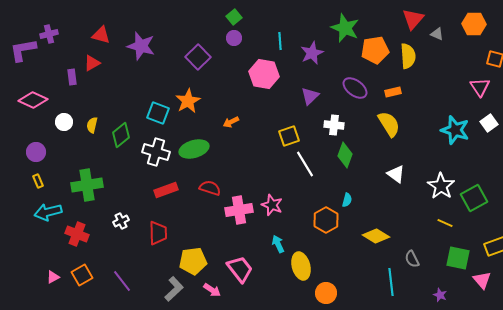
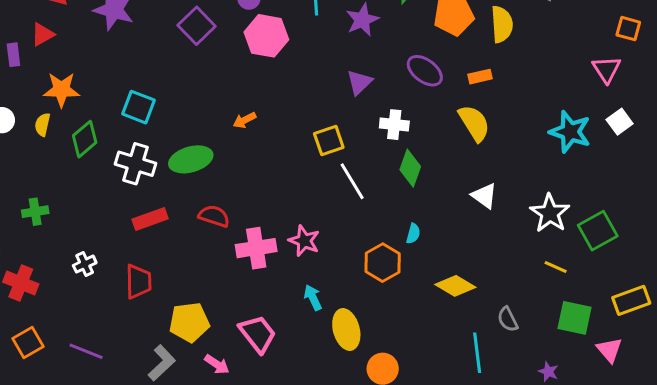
pink hexagon: (264, 74) -> (266, 36), moved
orange star: (188, 101) -> (61, 90), moved, turned 30
green cross: (87, 185) -> (35, 212), size x0.6
purple line: (122, 281) -> (86, 351), turned -30

